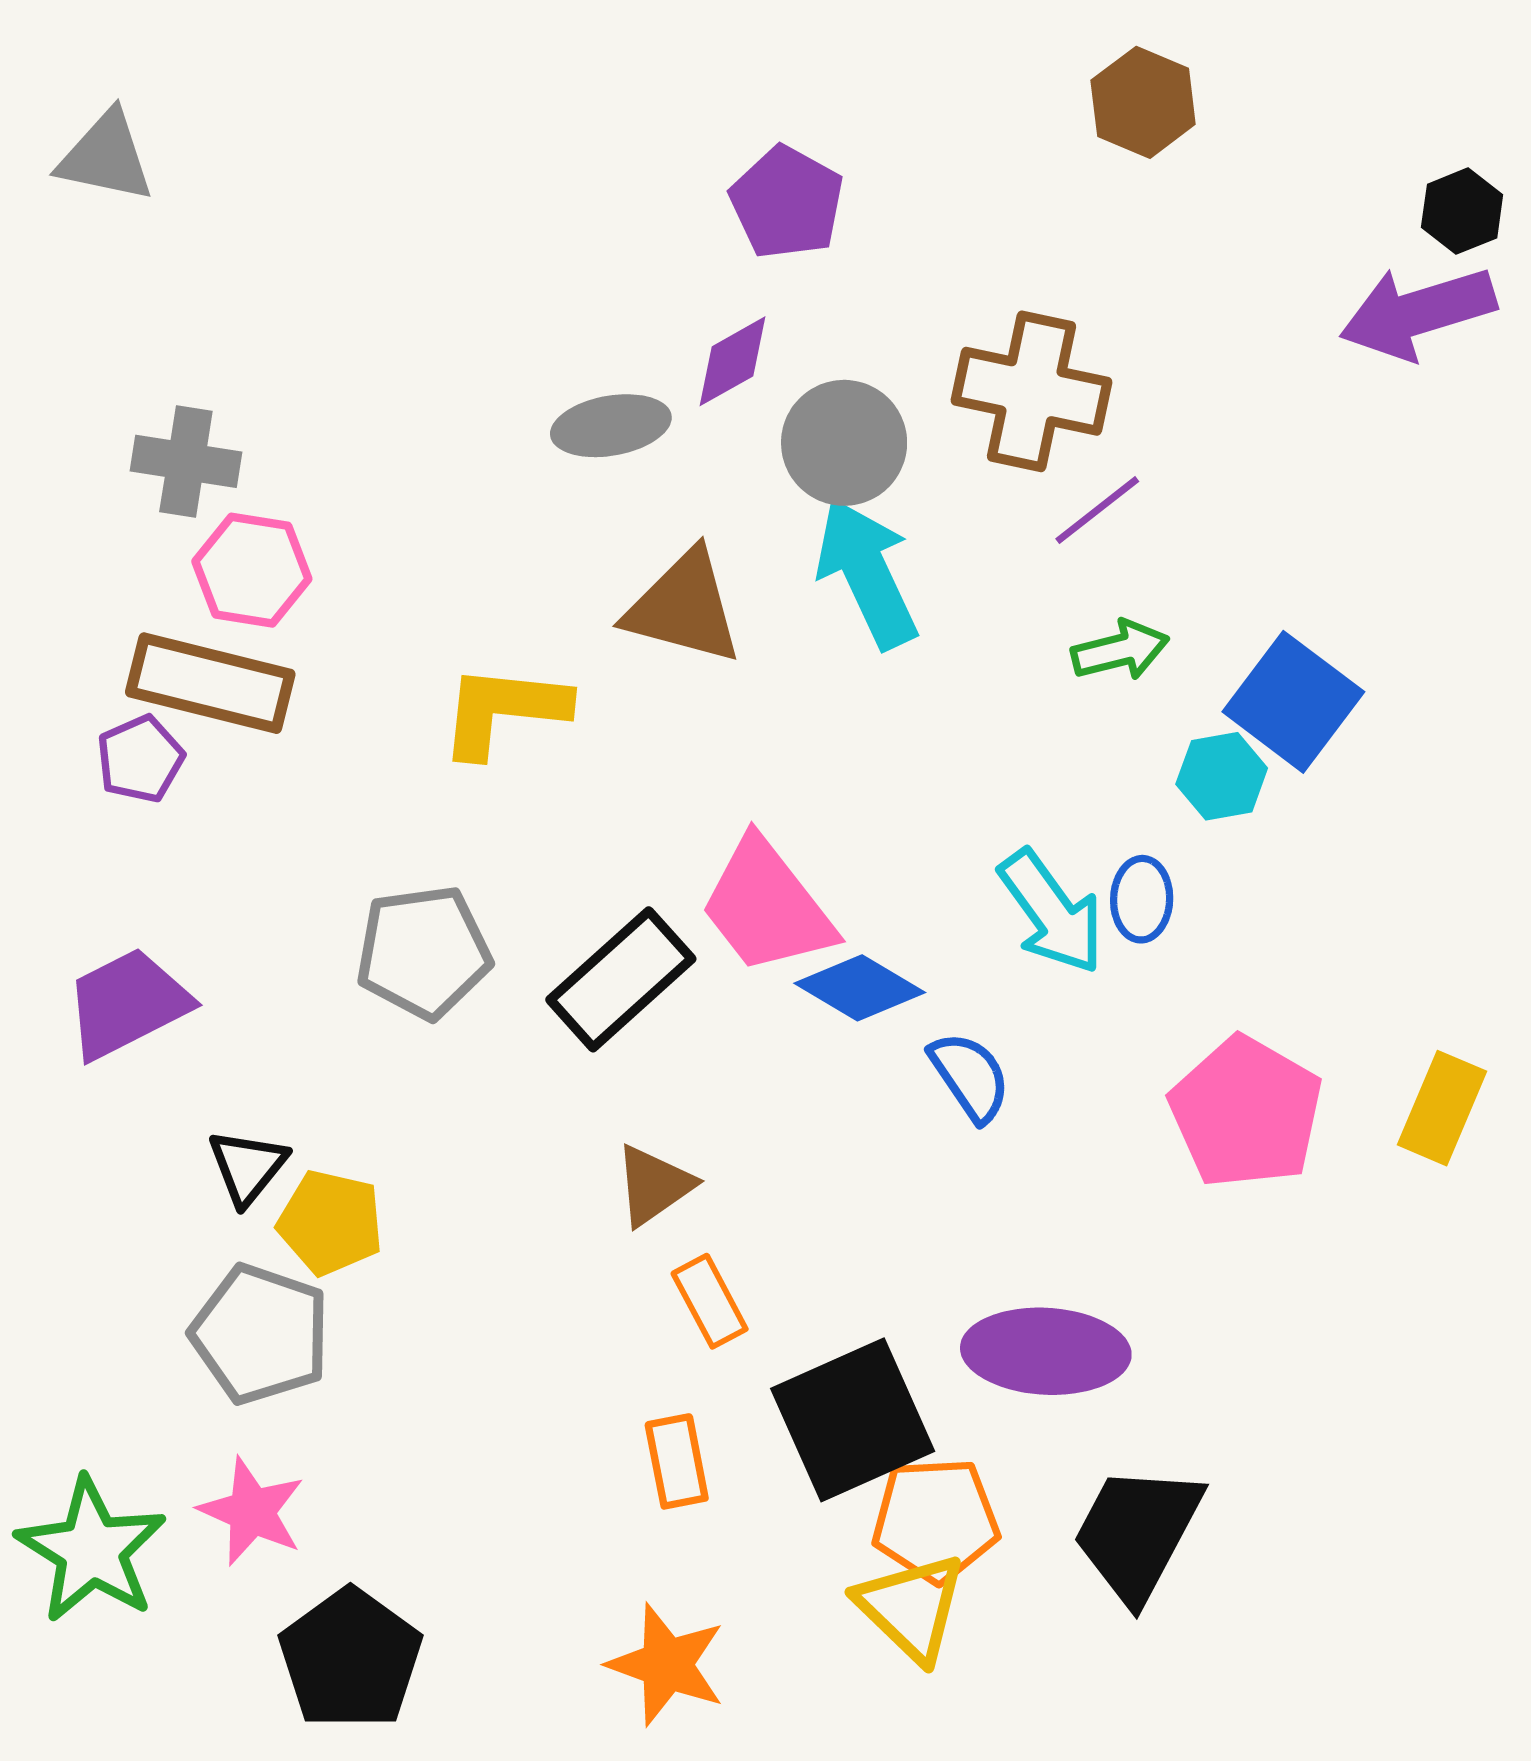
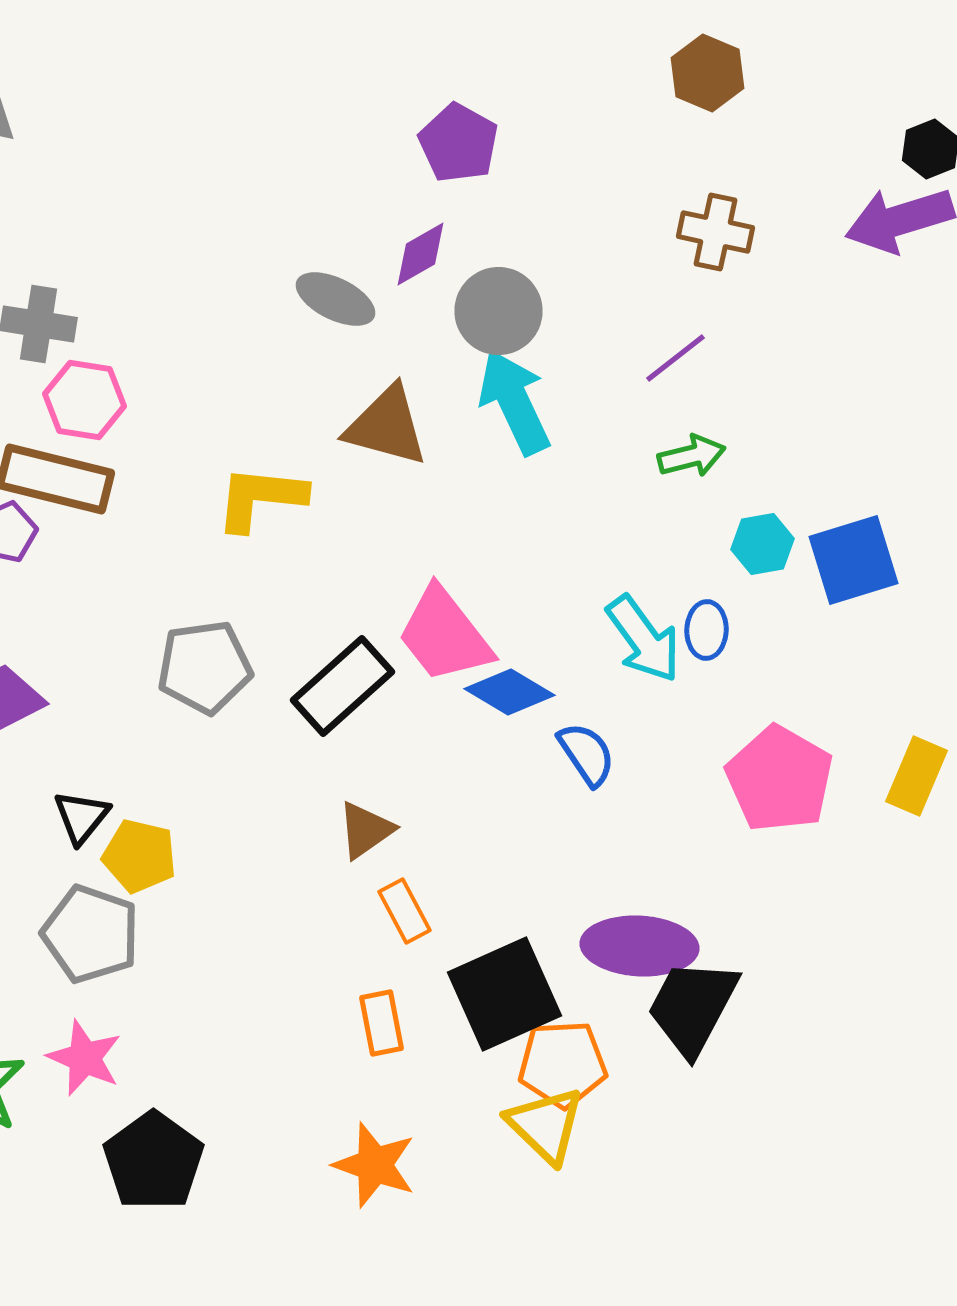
brown cross: (1031, 391) -> (716, 232), moved, size x0.7
gray ellipse: (611, 426) -> (336, 299), turned 36
blue square: (1293, 702) -> (854, 560), moved, turned 36
black trapezoid: (1137, 1533) -> (692, 1007), moved

